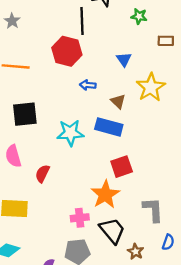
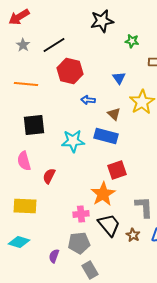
black line: (82, 21) -> (54, 45), moved, turned 60
brown star: (136, 252) -> (133, 235), moved

